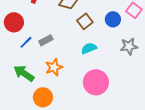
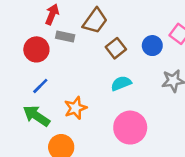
red circle: (14, 22) -> (36, 49), moved
gray rectangle: (46, 40) -> (65, 36), moved, turned 40
blue line: (26, 42) -> (40, 86), moved

